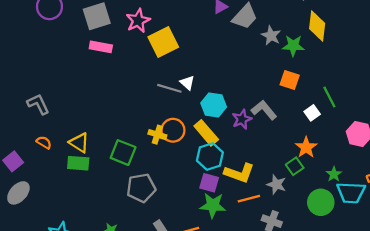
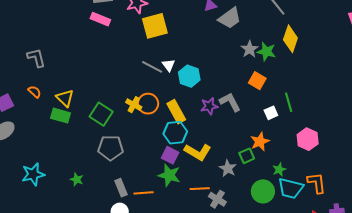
gray star: (271, 36) -> (250, 49), moved
cyan hexagon: (214, 105) -> (189, 76), moved
orange line: (249, 199) -> (200, 189), moved

